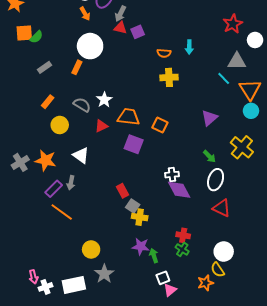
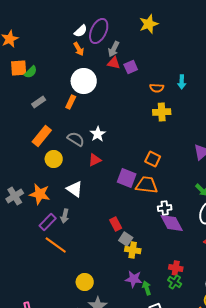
orange rectangle: (48, 102) -> (42, 136), size x1.5
orange trapezoid: (129, 117) -> (147, 185), moved

